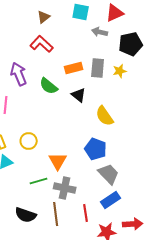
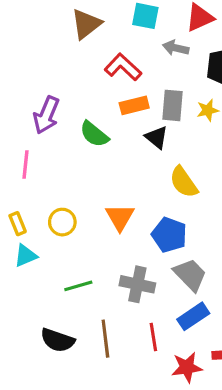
brown triangle: (44, 17) -> (86, 24), size x1.5
red L-shape: (42, 44) -> (123, 67), moved
purple arrow: (19, 74) -> (46, 115), turned -135
black triangle: (79, 95) -> (157, 137), moved
orange triangle: (58, 161) -> (120, 217), moved
gray cross: (65, 188) -> (137, 284), moved

